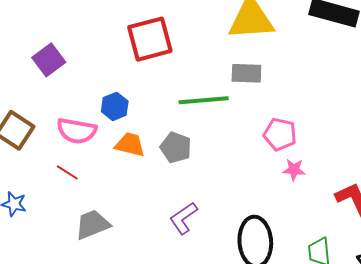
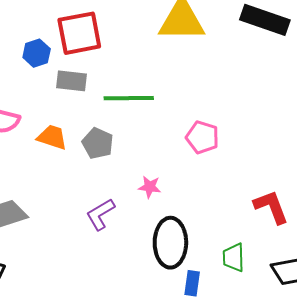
gray rectangle: (246, 73) -> (71, 81), moved
blue hexagon: (115, 106) -> (37, 53), moved
pink star: (294, 170) -> (150, 187), moved

